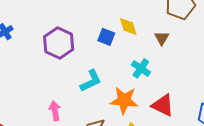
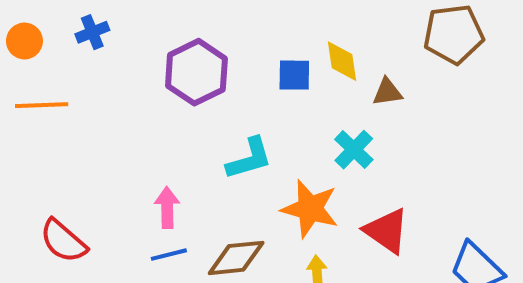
blue square: (106, 37) -> (294, 75), turned -30
brown triangle: (162, 38) -> (387, 92), moved, turned 42

